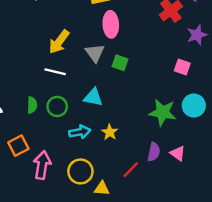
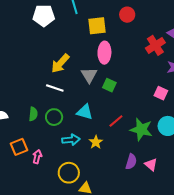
pink arrow: (42, 165) -> (37, 157), moved, size x0.6
red line: (131, 170) -> (116, 121), moved

